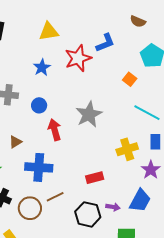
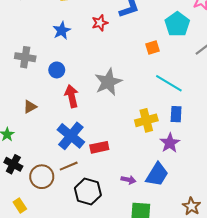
red star: (78, 58) -> (100, 23), size x0.6
orange square: (130, 79) -> (153, 48), turned 32
blue cross: (39, 167) -> (71, 136), moved, turned 32
red rectangle: (95, 178) -> (99, 147), moved
black hexagon: (88, 214) -> (88, 192), moved

